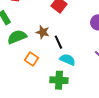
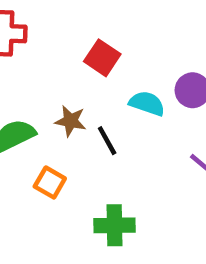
cyan semicircle: (68, 60) -> (147, 103), moved

